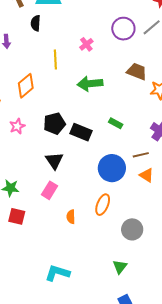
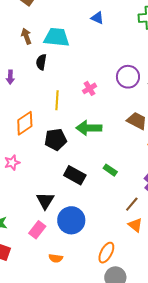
black pentagon: (54, 124) -> (56, 140), moved
brown line: (141, 155) -> (132, 204), turned -42
blue circle: (112, 168) -> (71, 220), moved
orange ellipse: (103, 205) -> (106, 253), moved
orange semicircle: (71, 217) -> (56, 258), turned -88

